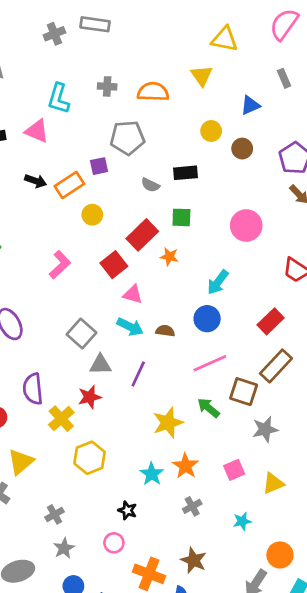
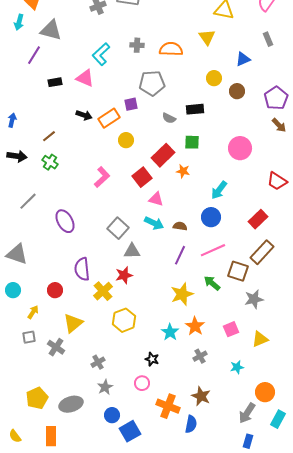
cyan L-shape: (59, 99) -> (101, 54), turned 30
purple line: (138, 374) -> (180, 255), moved

